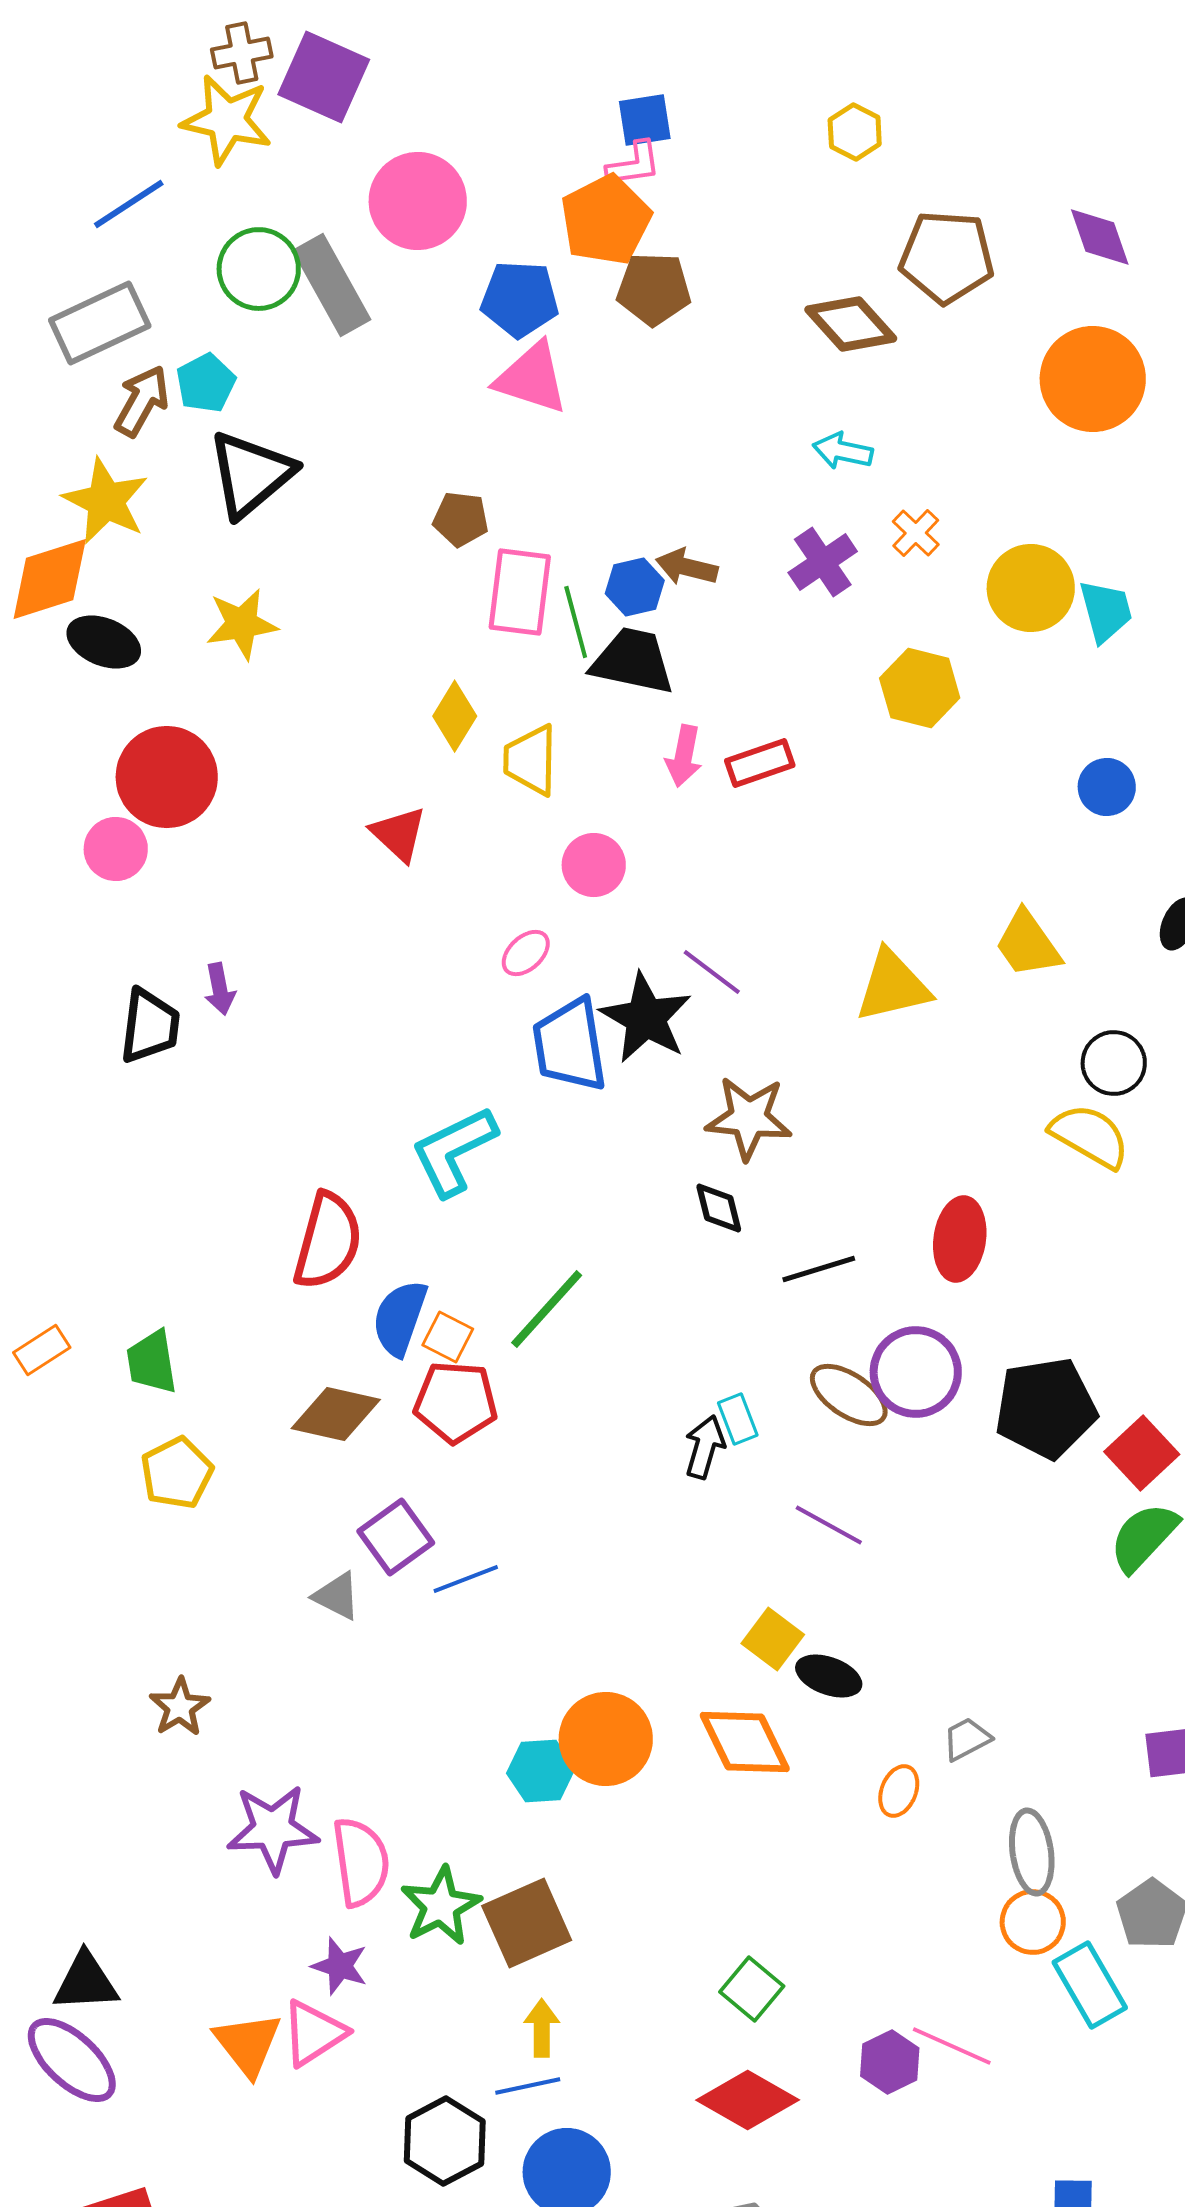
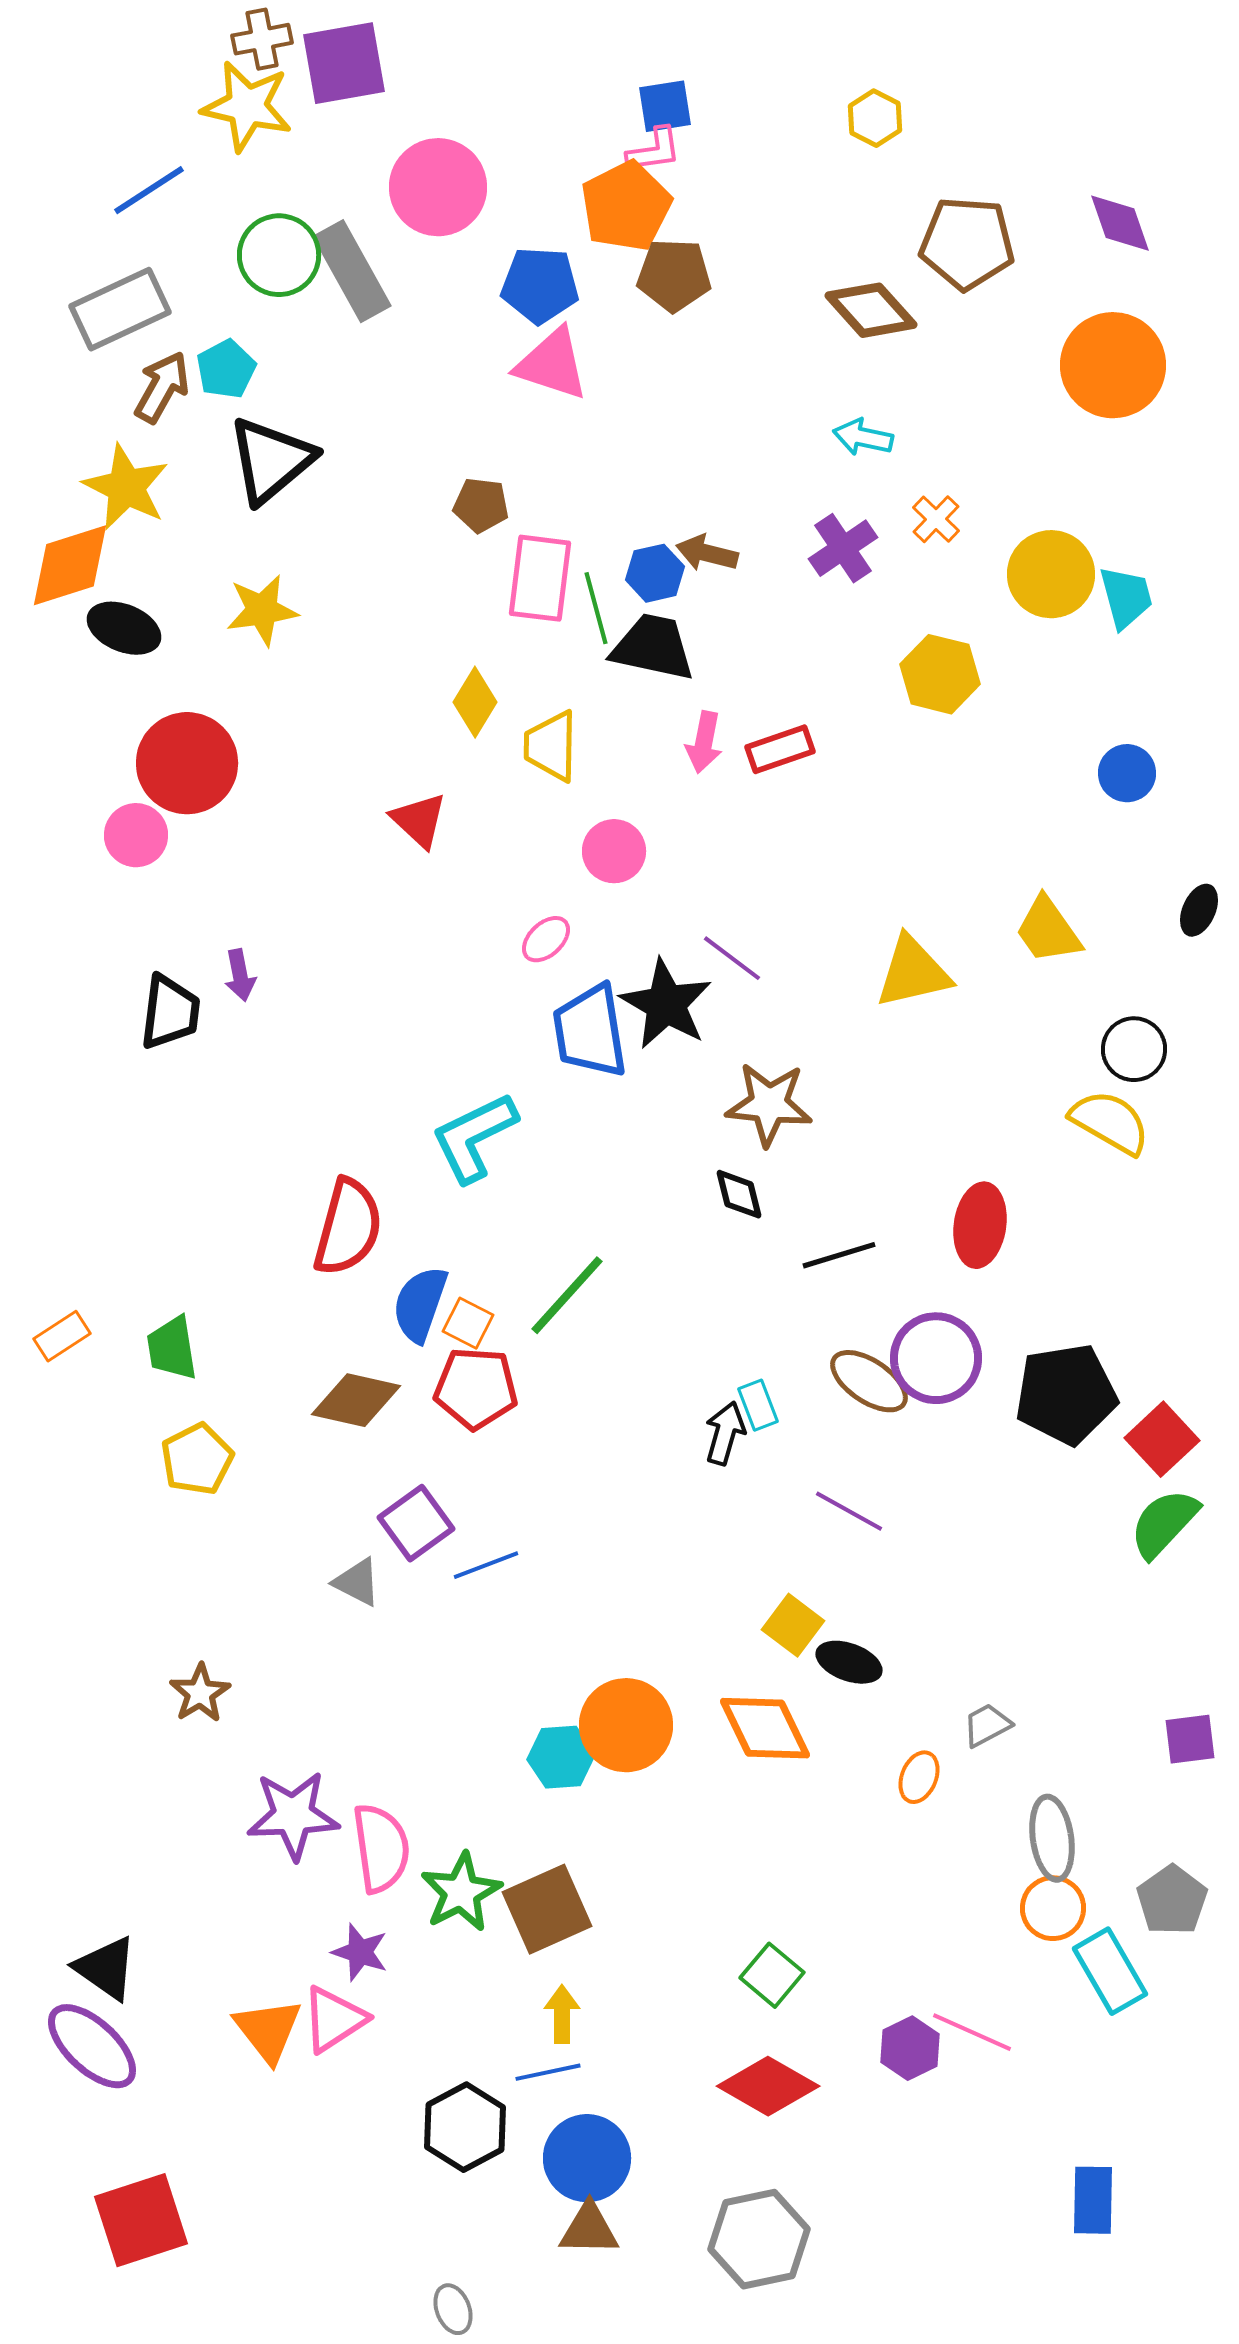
purple square: (324, 77) -> (344, 63), turned -34
black triangle: (86, 1982) -> (106, 1968), turned 38

